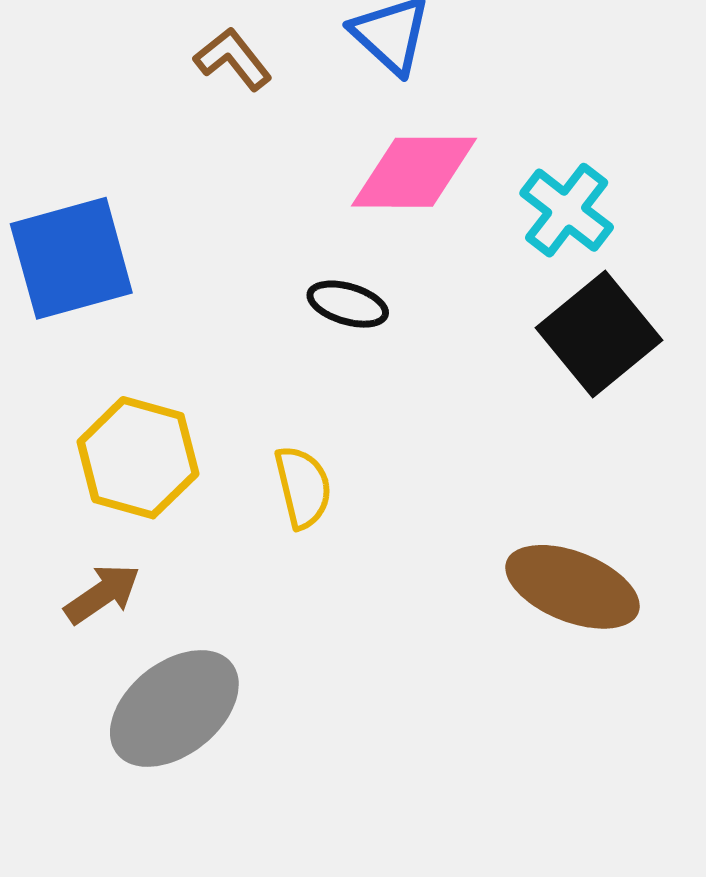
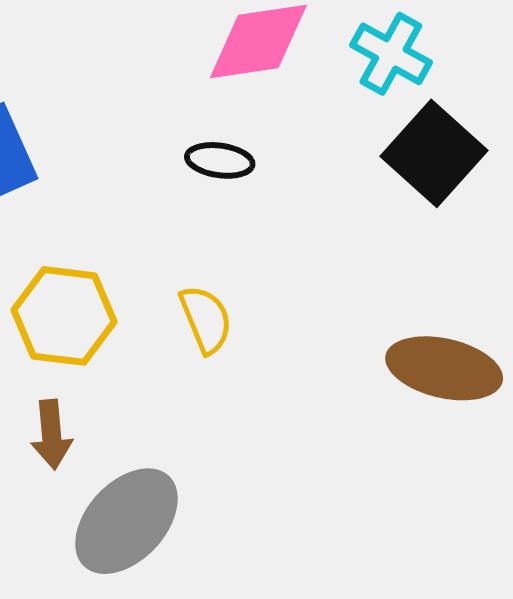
brown arrow: (102, 594) -> (51, 434), turned 128

